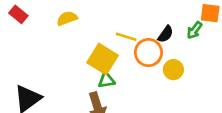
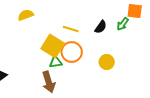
orange circle: (148, 53) -> (72, 52), moved
yellow circle: (173, 70) -> (107, 62), moved

